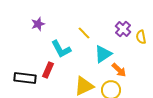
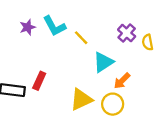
cyan L-shape: (61, 49) -> (54, 26), moved
orange arrow: (119, 70) -> (122, 81), turned 91

